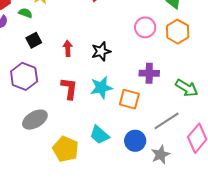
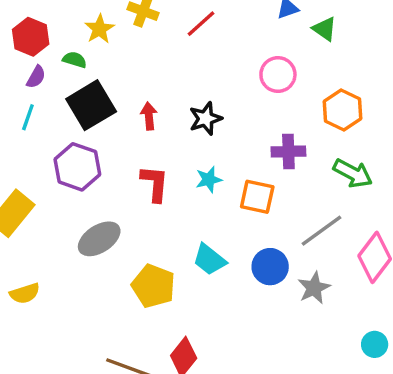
orange hexagon: (178, 32) -> (342, 110), moved
black square: (34, 40) -> (91, 105), size x1.8
cyan star: (101, 88) -> (209, 179), size x0.7

